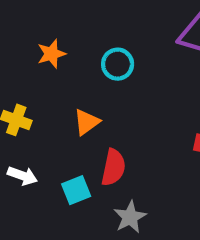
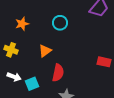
orange star: (51, 54) -> (22, 24), moved
cyan square: (76, 190) -> (32, 84), moved

